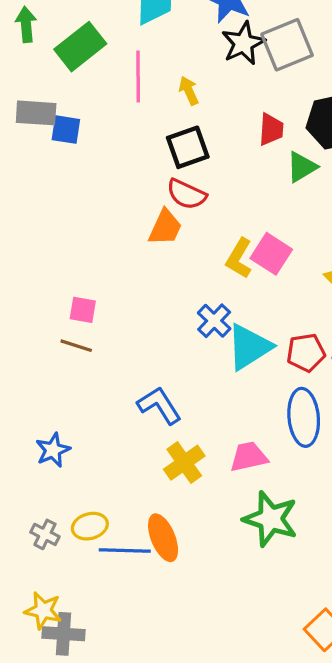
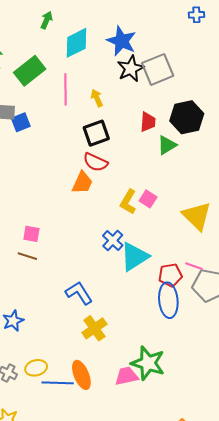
blue square: (66, 130) -> (21, 122), turned -30
pink square: (271, 254) -> (148, 199), size x0.7
red pentagon: (306, 353) -> (170, 275), moved
pink trapezoid: (249, 457) -> (126, 376), moved

